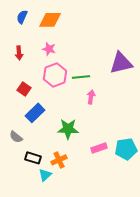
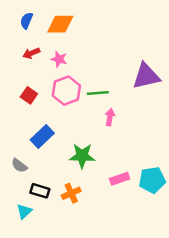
red arrow: (19, 53) -> (31, 53), moved, turned 72
red square: (24, 89) -> (29, 95), moved
cyan triangle: (45, 175) -> (24, 211), moved

